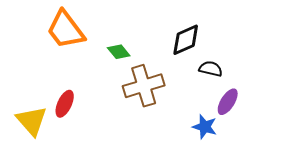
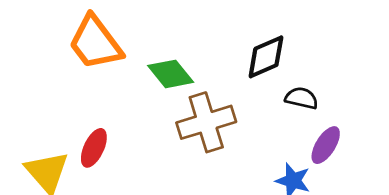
green diamond: (119, 52) -> (171, 74), size x1.4

